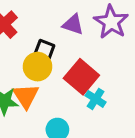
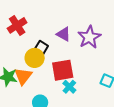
red square: (81, 77) -> (63, 70), turned 30

